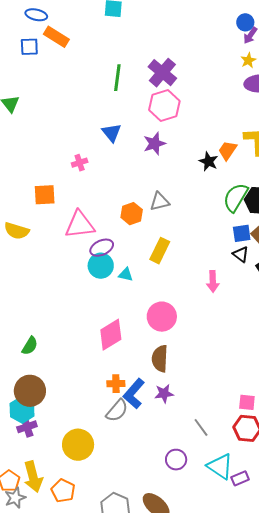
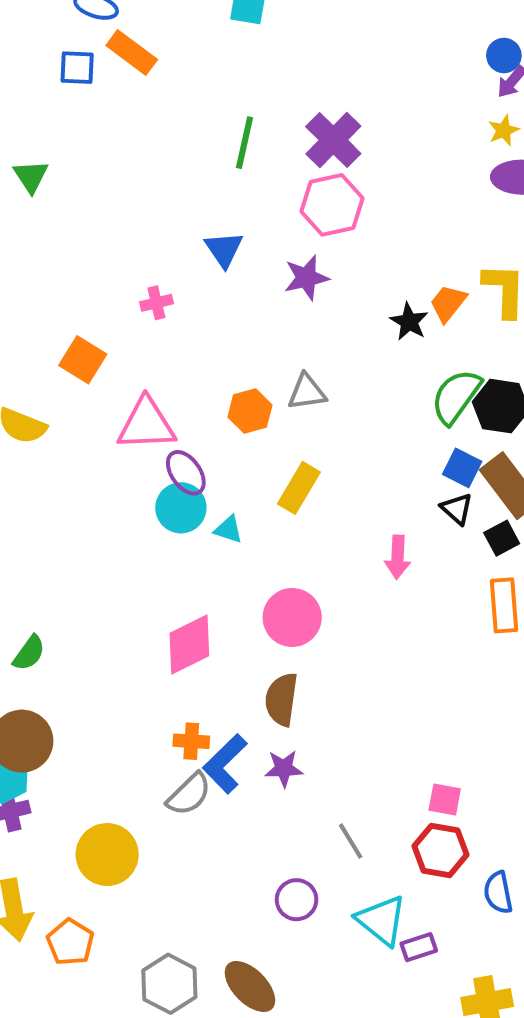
orange square: (45, 195) -> (83, 360), turned 30
blue square: (242, 233) -> (462, 468), turned 30
purple ellipse: (102, 248) -> (186, 473), turned 75

